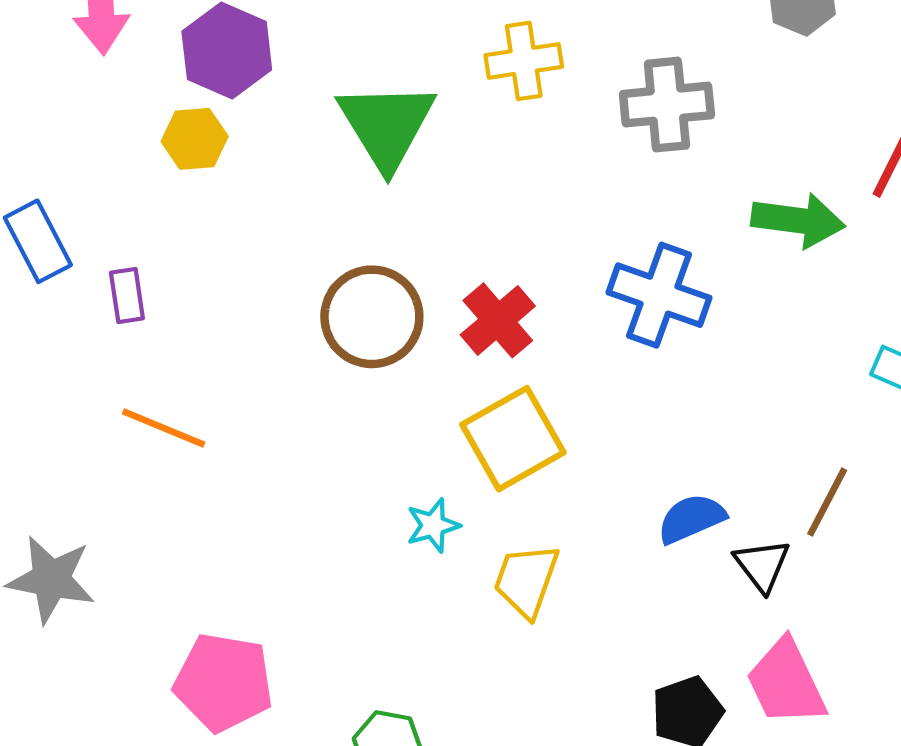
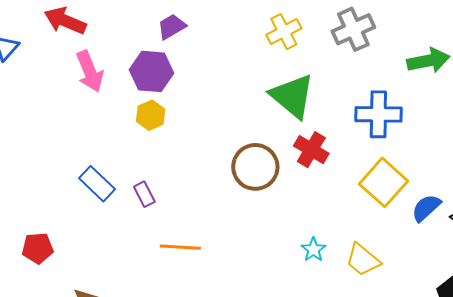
green triangle: (387, 125) -> (292, 96), moved
yellow square: (513, 439) -> (384, 182), moved
yellow trapezoid: (526, 580) -> (363, 260), turned -51

